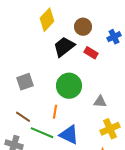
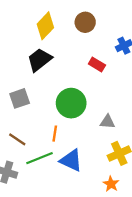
brown circle: (83, 27) -> (85, 22), moved
black trapezoid: (64, 47) -> (40, 60), moved
green line: (42, 133) -> (40, 158), turned -45

